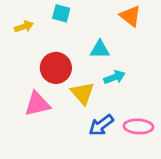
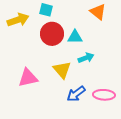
yellow arrow: (24, 27) -> (18, 20), size x1.5
red circle: (56, 68) -> (52, 34), moved

